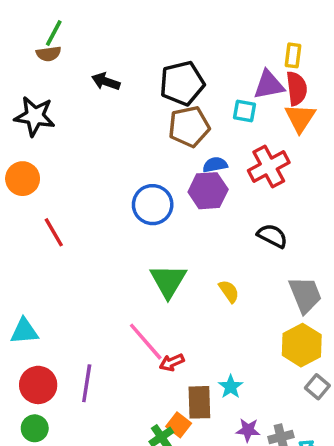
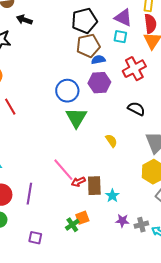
black arrow: (106, 81) -> (24, 20), moved
purple triangle: (269, 85) -> (123, 18), moved, turned 36
blue semicircle: (215, 165) -> (98, 60), moved
green triangle: (168, 281) -> (76, 118), moved
brown rectangle: (199, 402) -> (94, 186), moved
orange square: (179, 425) -> (82, 218), turned 32

